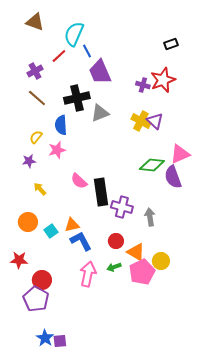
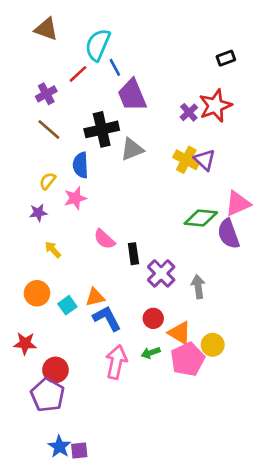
purple cross: (143, 85) -> (189, 112), turned 32
black rectangle: (101, 192) -> (133, 254), size x0.6
purple cross: (122, 207) -> (161, 273), turned 30

